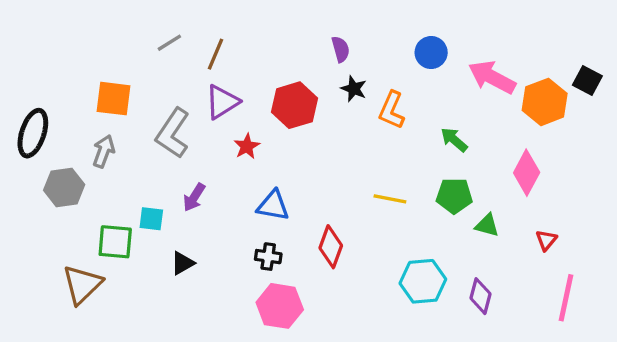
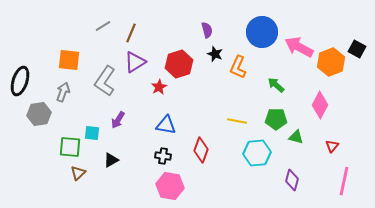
blue circle: (431, 53) -> (262, 32), size x1.6
red star: (247, 146) -> (159, 87), moved
cyan hexagon: (423, 281) -> (257, 153), moved
brown triangle: (82, 285) -> (78, 173), moved, size x0.6

